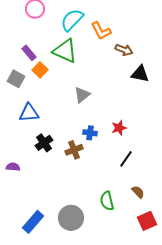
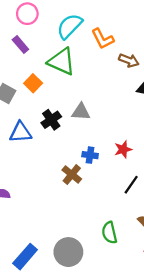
purple rectangle: (29, 53) -> (20, 44), moved
gray triangle: (82, 95) -> (81, 112), turned 42
black cross: (44, 143) -> (51, 120), moved
brown cross: (74, 150) -> (72, 174), turned -30

